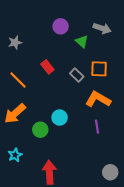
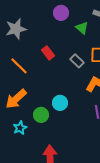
gray star: (15, 43) -> (16, 29), size x1.5
cyan star: (15, 155) -> (20, 128), moved

